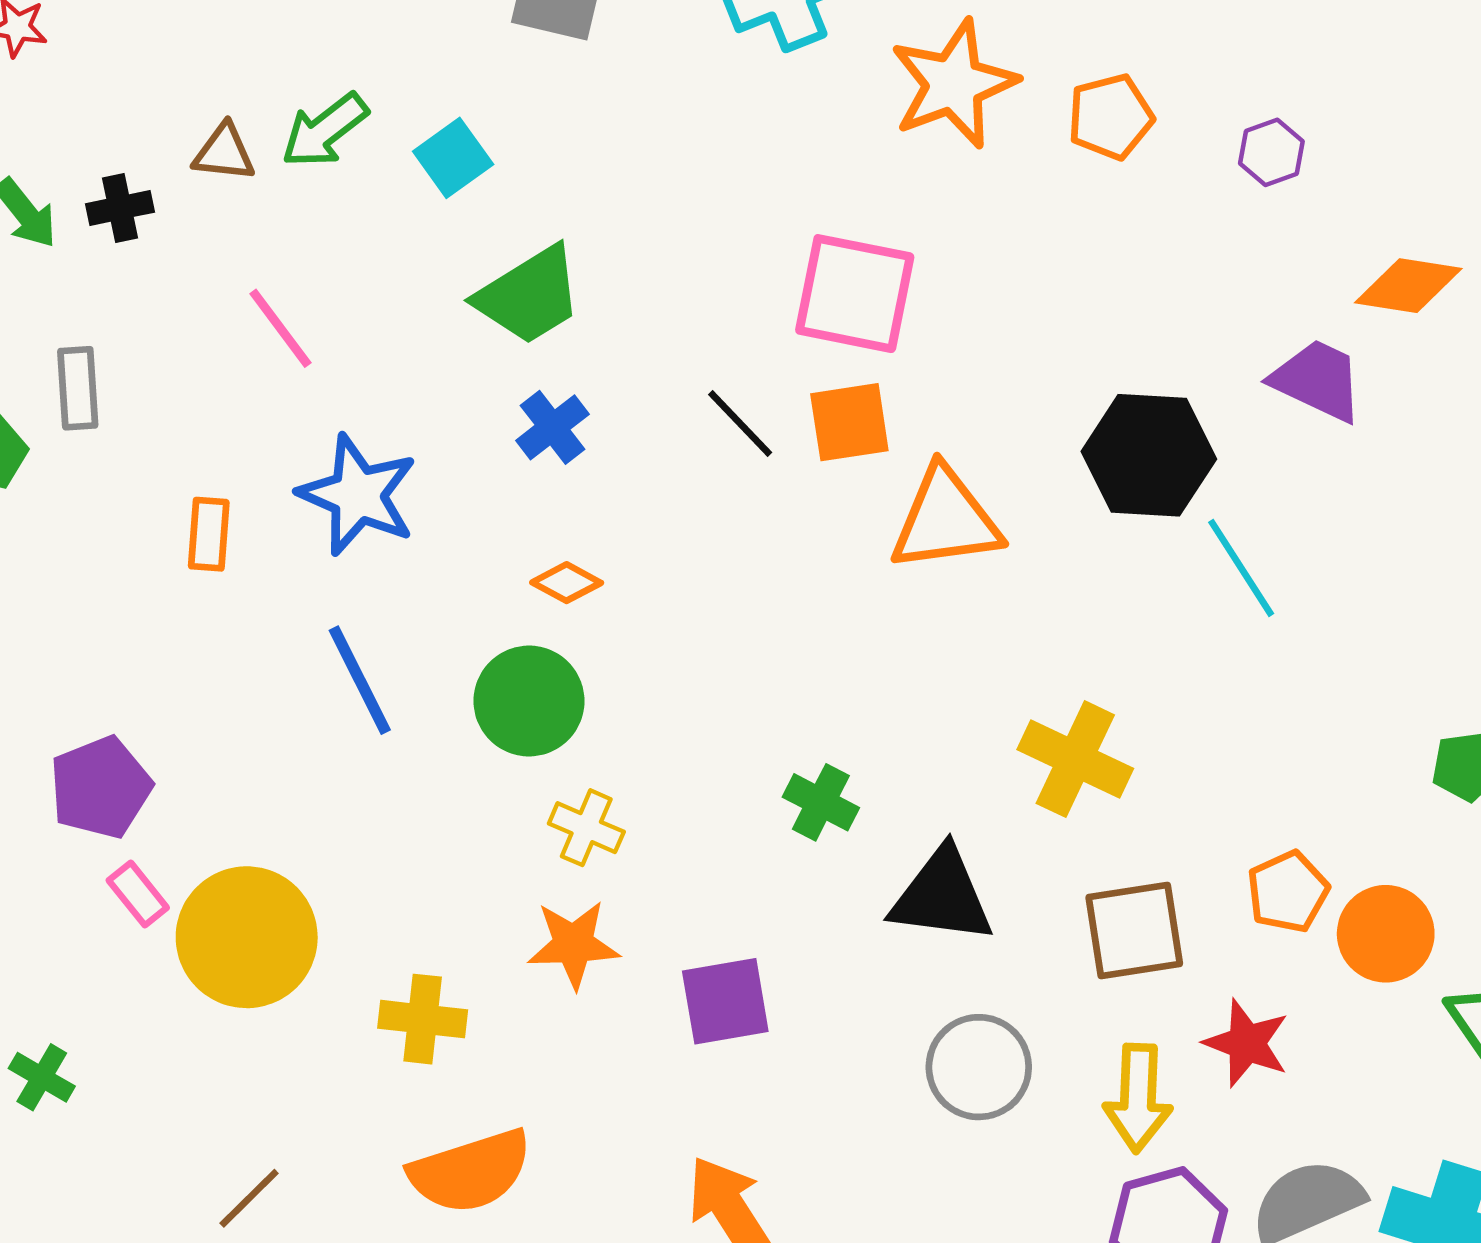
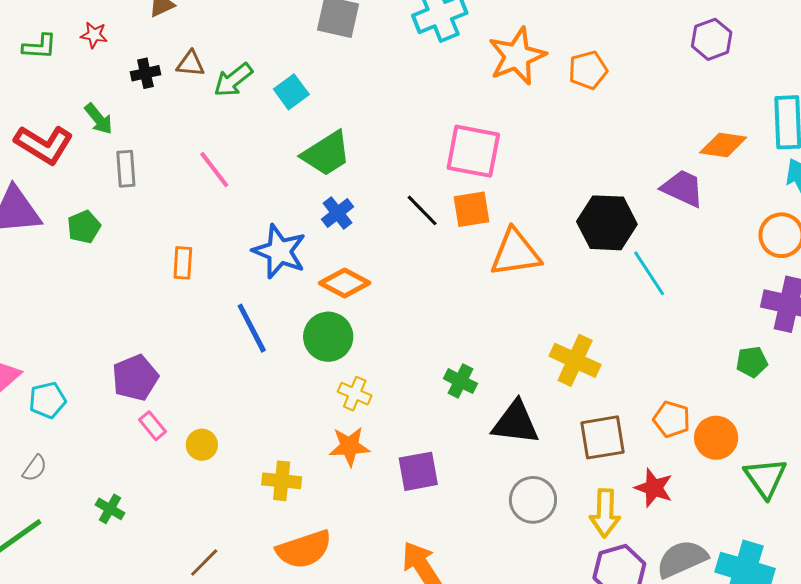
purple hexagon: (1271, 152) -> (712, 39), moved, size x1.4
brown triangle: (224, 153) -> (191, 64), moved
black cross: (120, 208) -> (145, 73), moved
gray rectangle: (78, 388) -> (126, 169), moved
blue star: (358, 495) -> (279, 251), moved
orange diamond: (567, 583) -> (345, 283), size x1.6
orange pentagon: (1288, 892) -> (672, 419), turned -30
yellow circle: (247, 937) -> (202, 445), size x0.5

